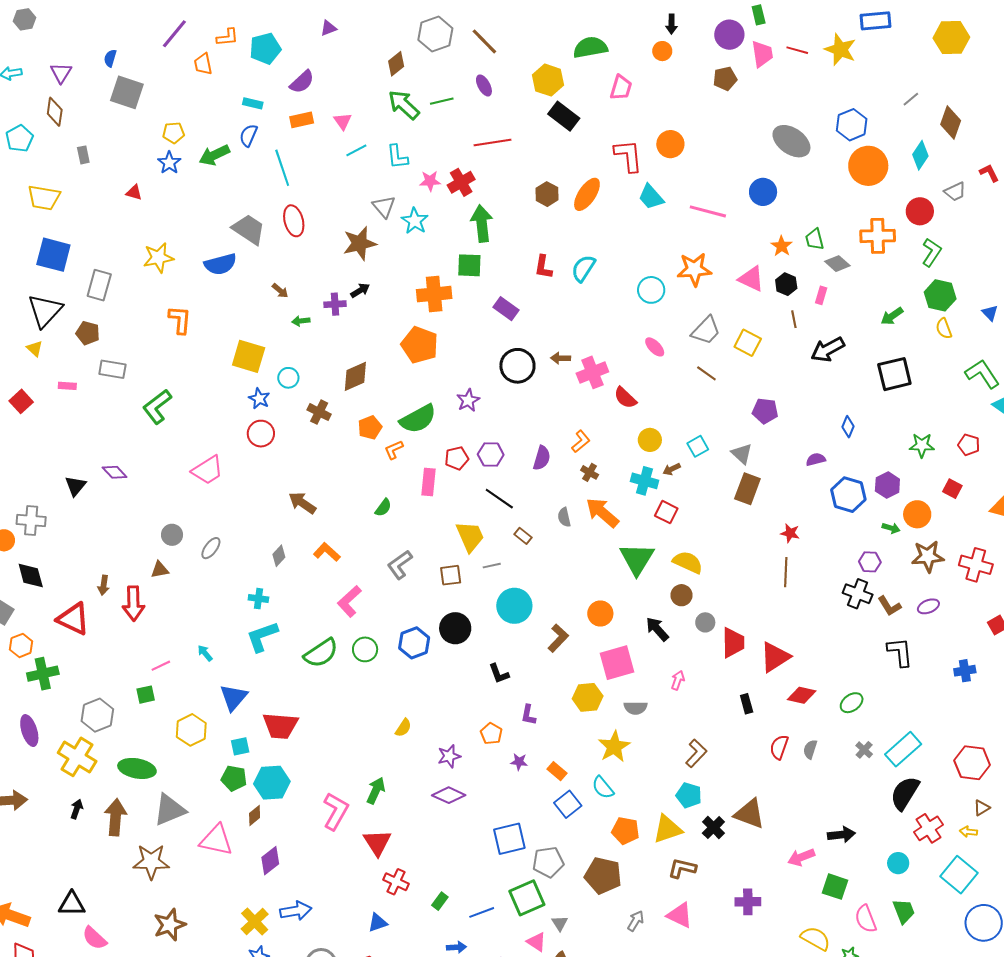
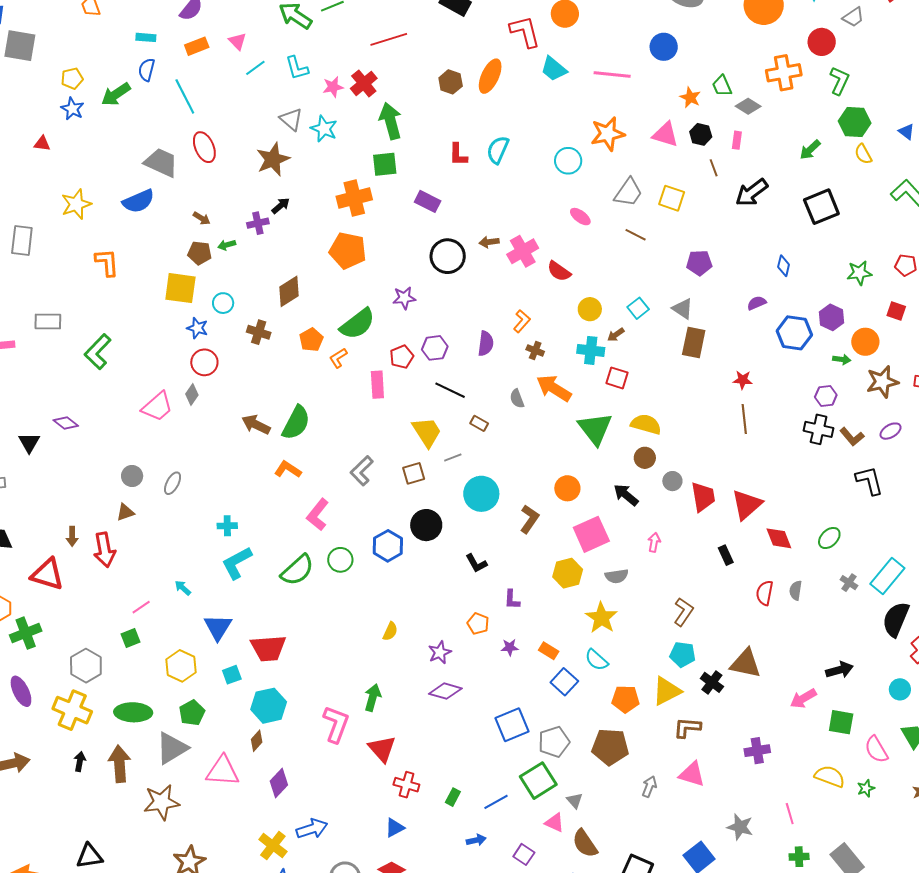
brown pentagon: (88, 333) -> (200, 253), moved
purple star: (468, 400) -> (404, 298), turned 30
green semicircle: (383, 508) -> (296, 423), moved, size x1.8
gray diamond: (279, 556) -> (192, 395), moved
red diamond: (802, 695) -> (779, 538), turned 64
green pentagon: (234, 778) -> (192, 713), moved, turned -30

